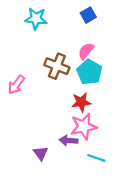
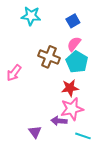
blue square: (88, 15) -> (73, 21), moved

